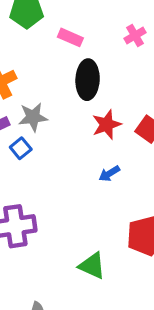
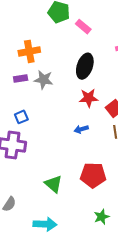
pink rectangle: (70, 37) -> (83, 27), moved
blue square: (21, 148) -> (21, 117), moved

